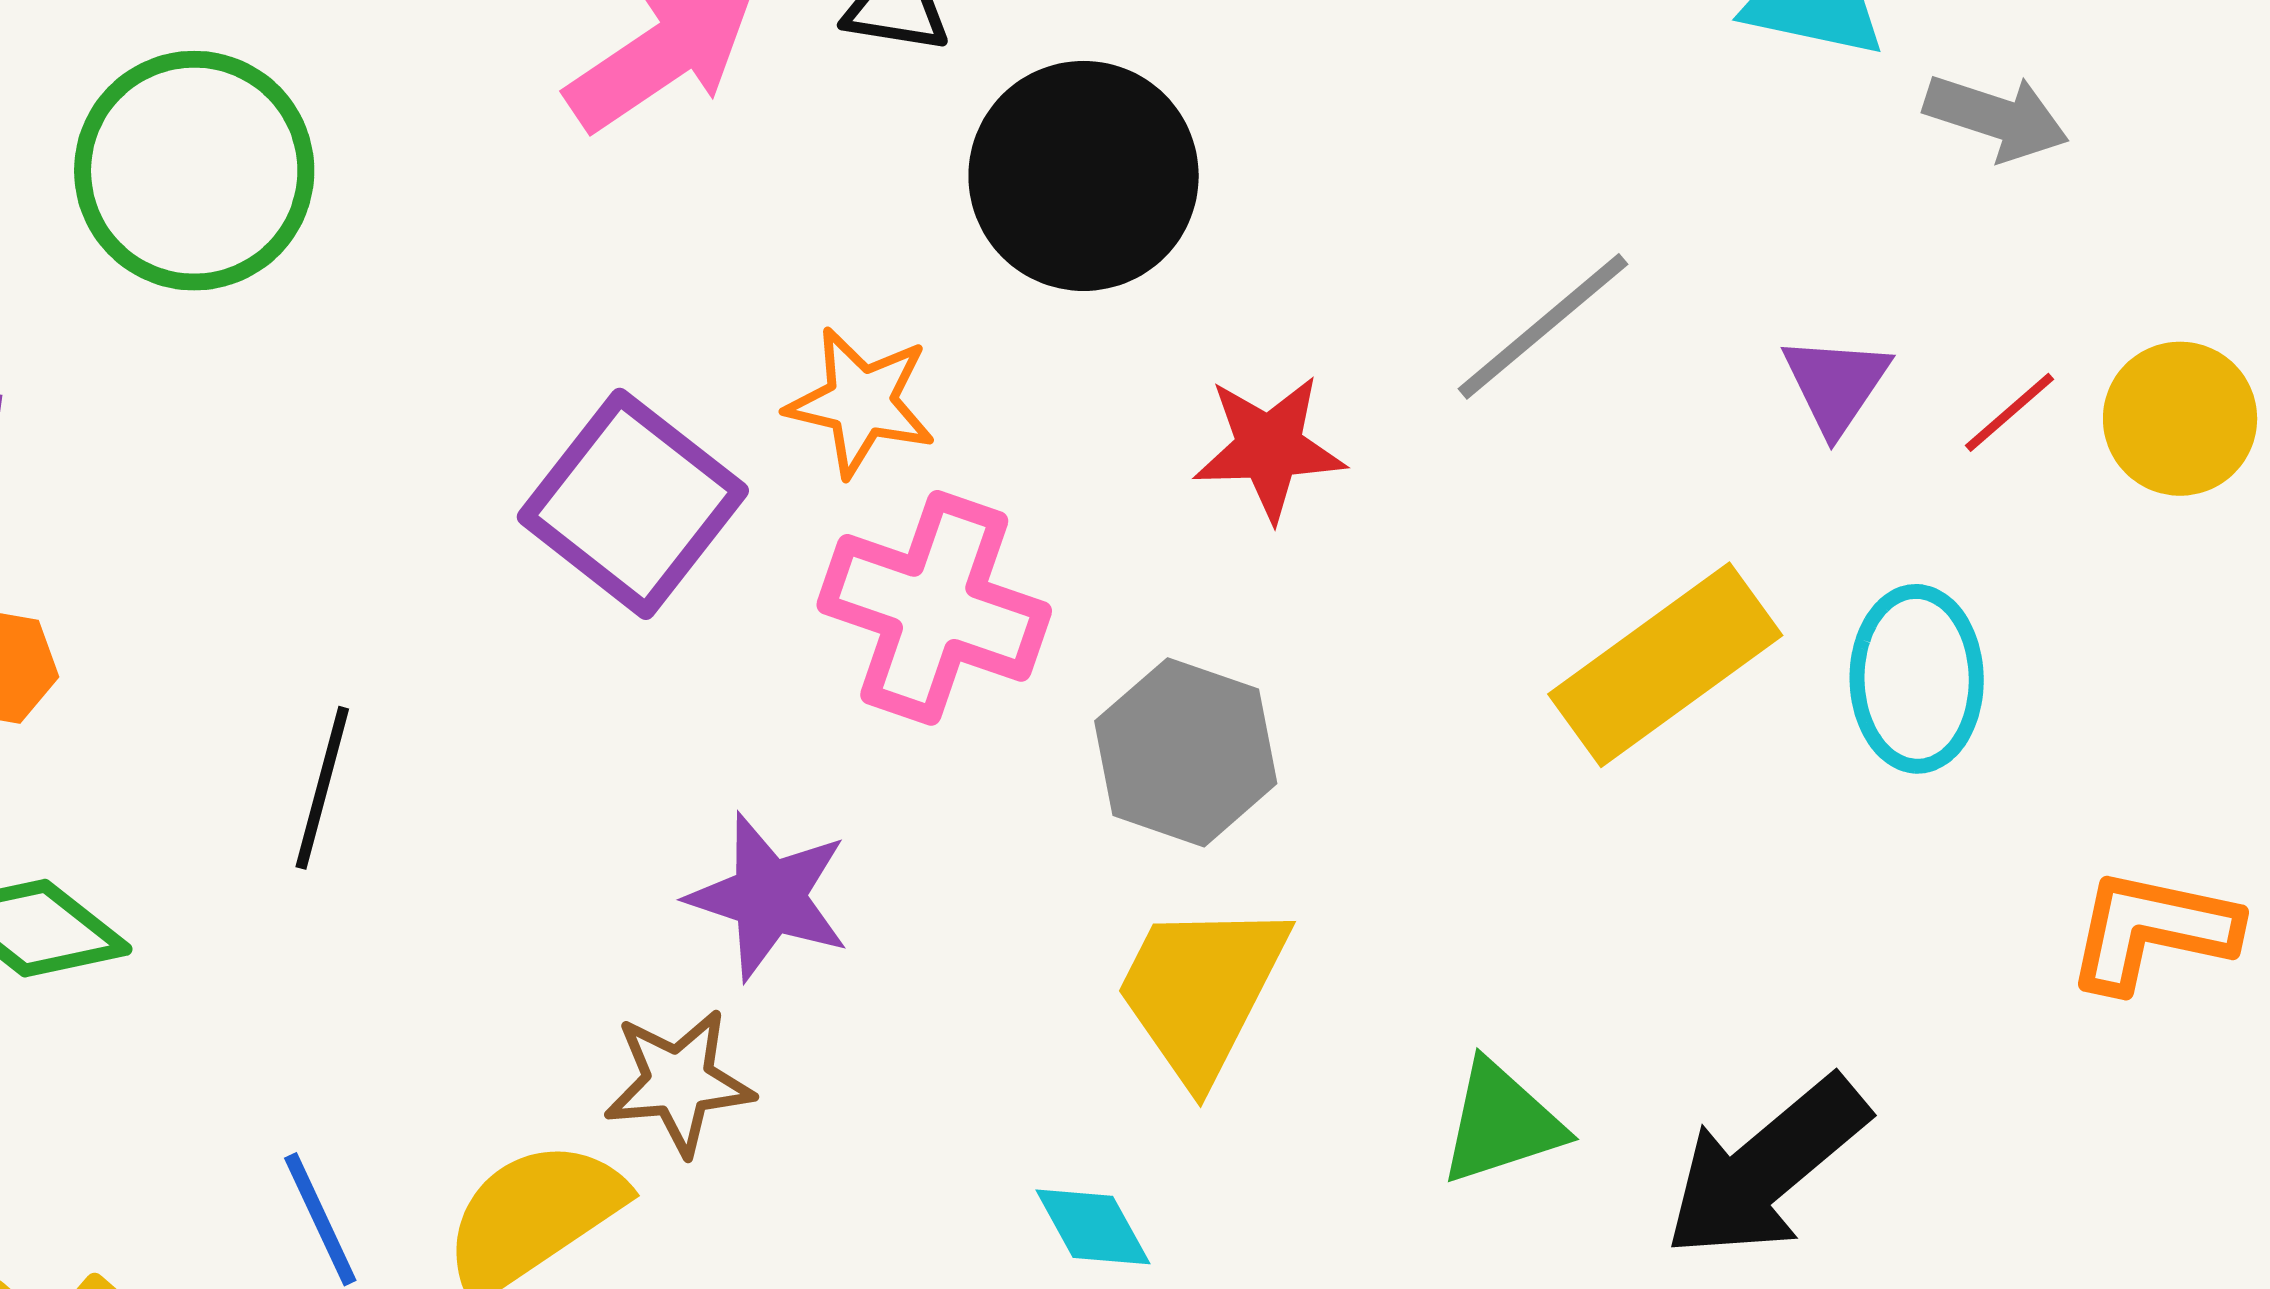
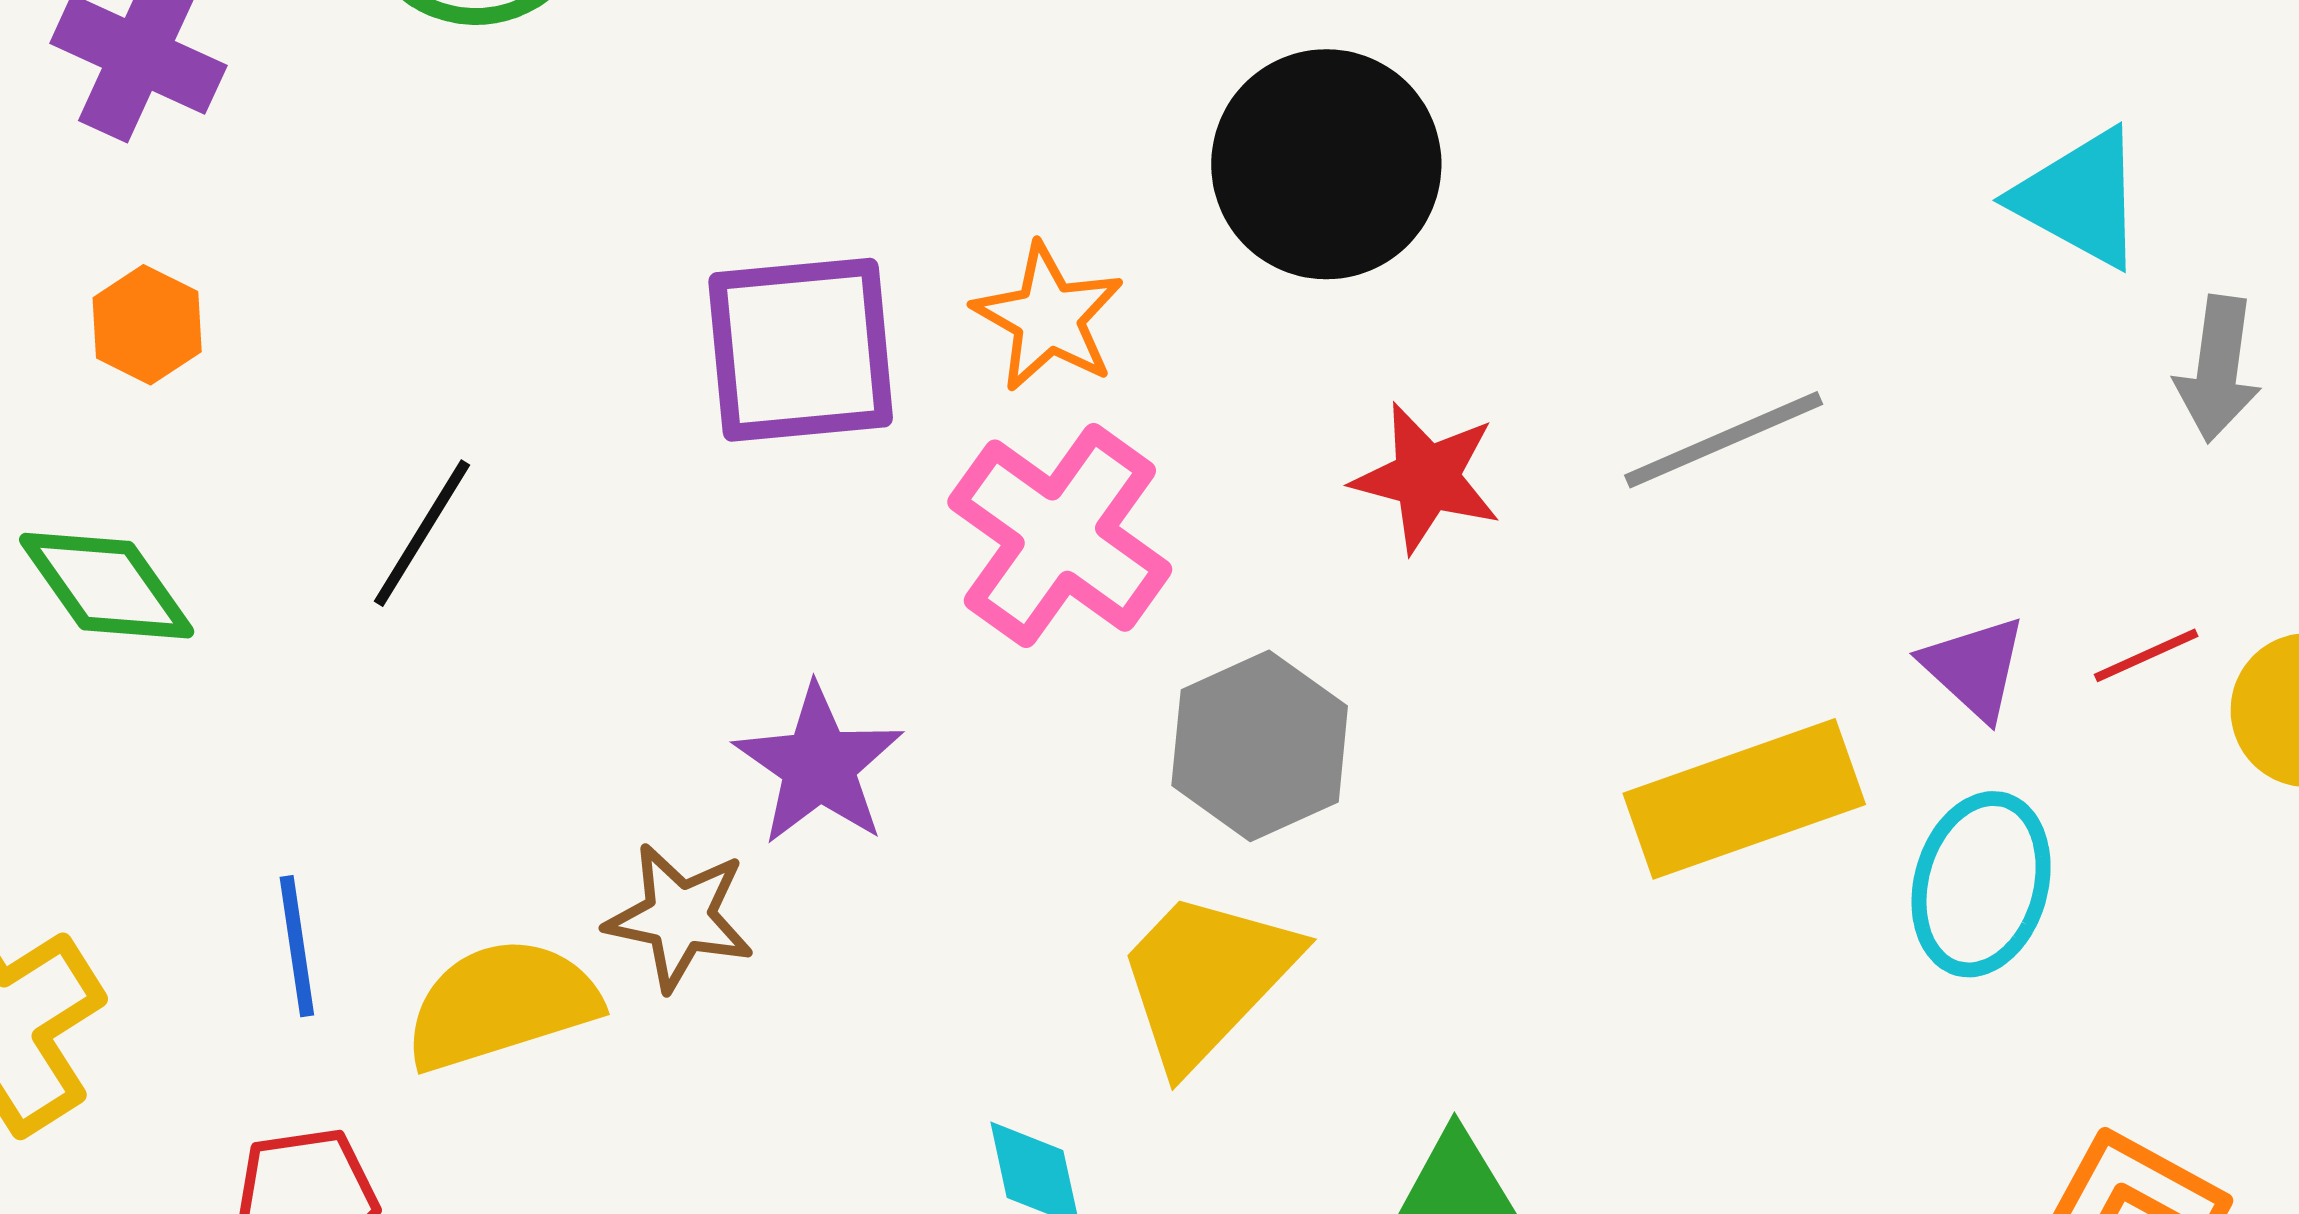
gray arrow: (1996, 117) -> (2218, 369), turned 63
purple triangle: (1836, 384) -> (1974, 668), moved, turned -38
purple square: (633, 504) -> (801, 350), turned 30

